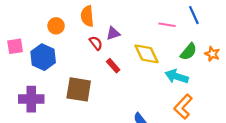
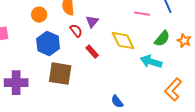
purple triangle: (113, 33) -> (92, 22), turned -32
blue hexagon: (43, 57) -> (48, 44), moved
orange L-shape: (183, 107) -> (173, 90), moved

